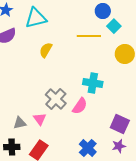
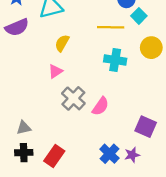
cyan cross: (93, 83) -> (115, 60), moved
pink triangle: (40, 119) -> (55, 71), moved, turned 32
gray triangle: (20, 123) -> (24, 128), moved
purple star: (119, 146) -> (132, 155), moved

